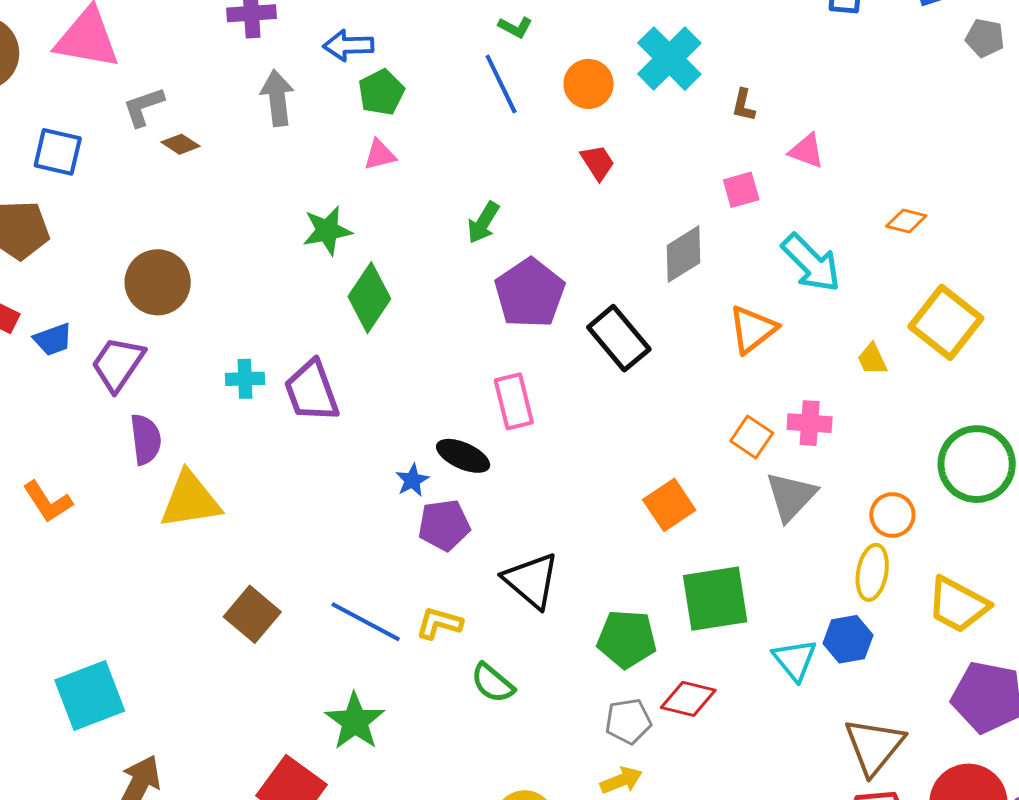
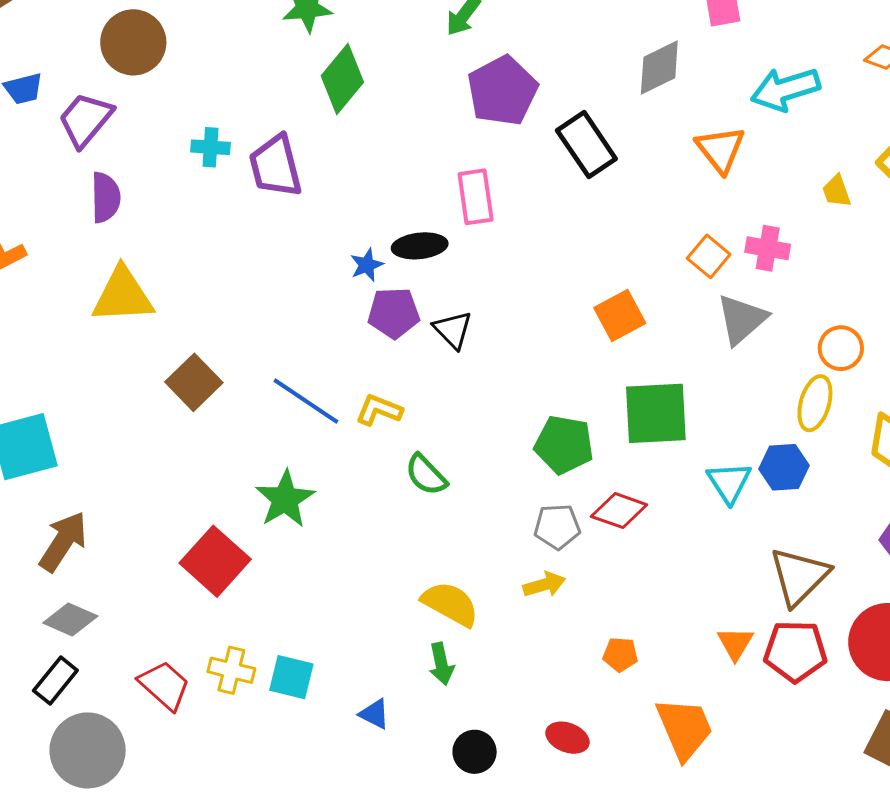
cyan arrow: (811, 263) -> (785, 89), turned 112
orange triangle: (753, 329) -> (720, 149), turned -36
black ellipse: (463, 456) -> (420, 246), turned -36
yellow triangle: (190, 500) -> (123, 295), moved
black triangle: (531, 580) -> (453, 330), moved, size x0.7

